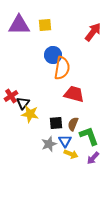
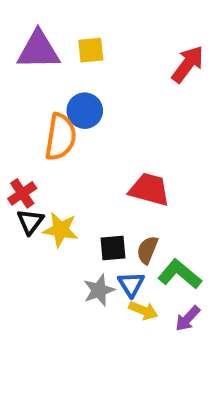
blue circle: (53, 55) -> (85, 111), moved
orange semicircle: (62, 68) -> (61, 137), moved
black triangle: (23, 103) -> (30, 222), moved
green L-shape: (89, 136) -> (180, 274), turned -30

